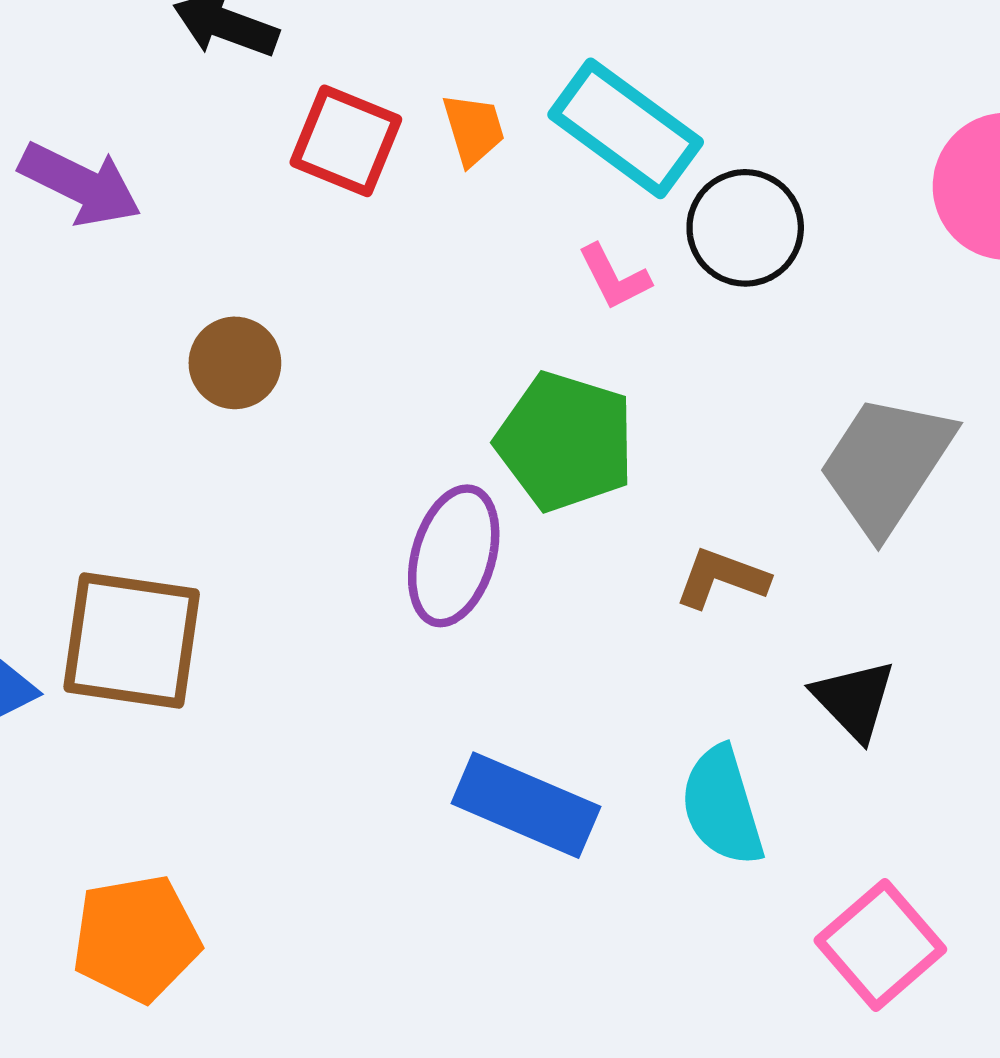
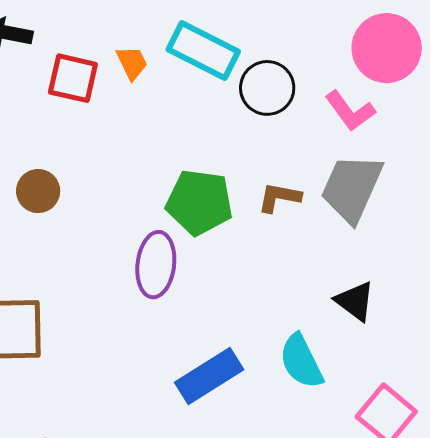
pink L-shape: (614, 277) -> (350, 111), moved, size x1.4
brown L-shape: (722, 578) -> (279, 197), moved
blue rectangle: (526, 805) -> (209, 376), turned -46

